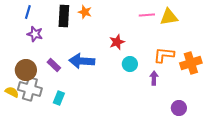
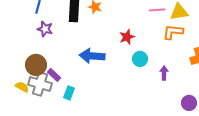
orange L-shape: (164, 55) -> (173, 32), moved
purple rectangle: (54, 65) -> (54, 75), moved

